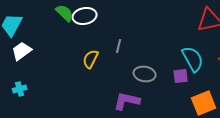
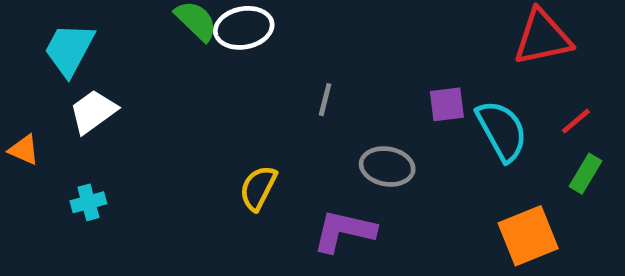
yellow semicircle: (91, 59) -> (258, 188), moved
purple square: (181, 76) -> (447, 104), moved

